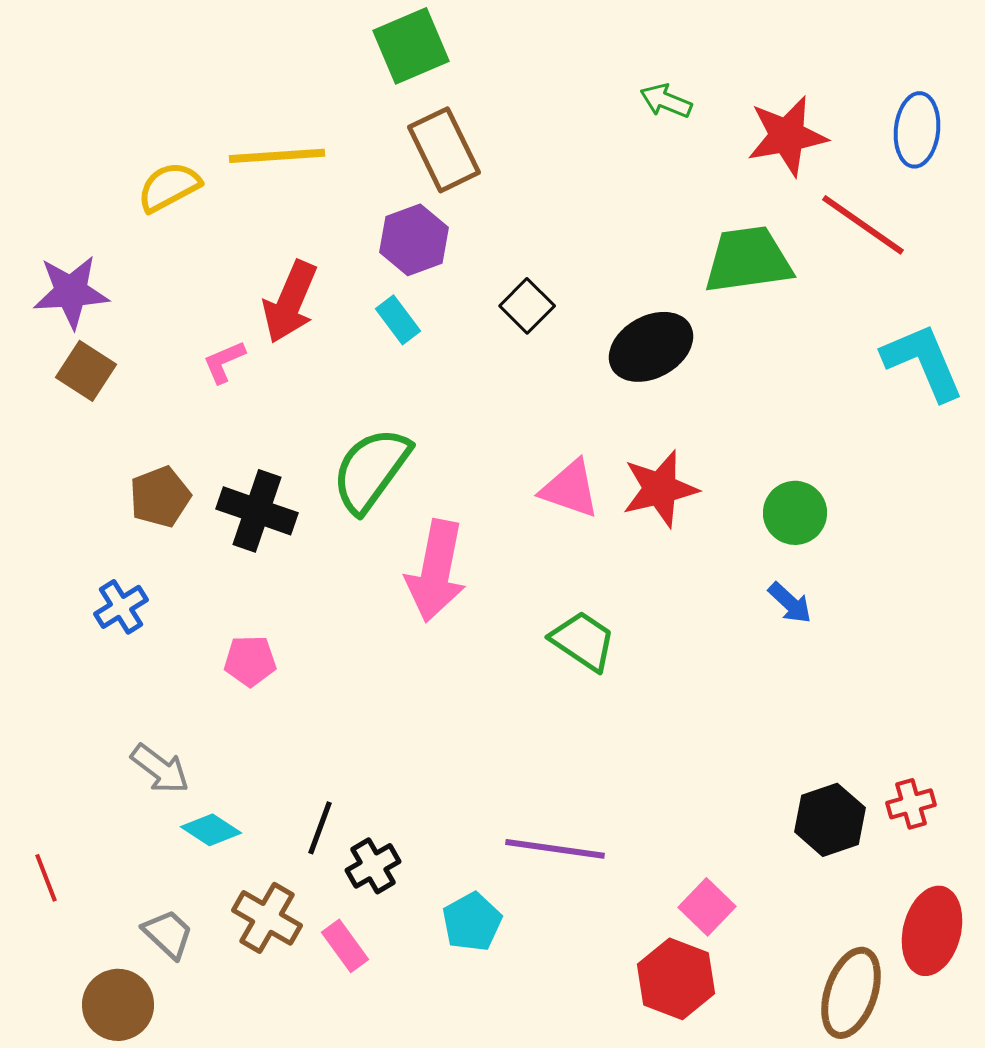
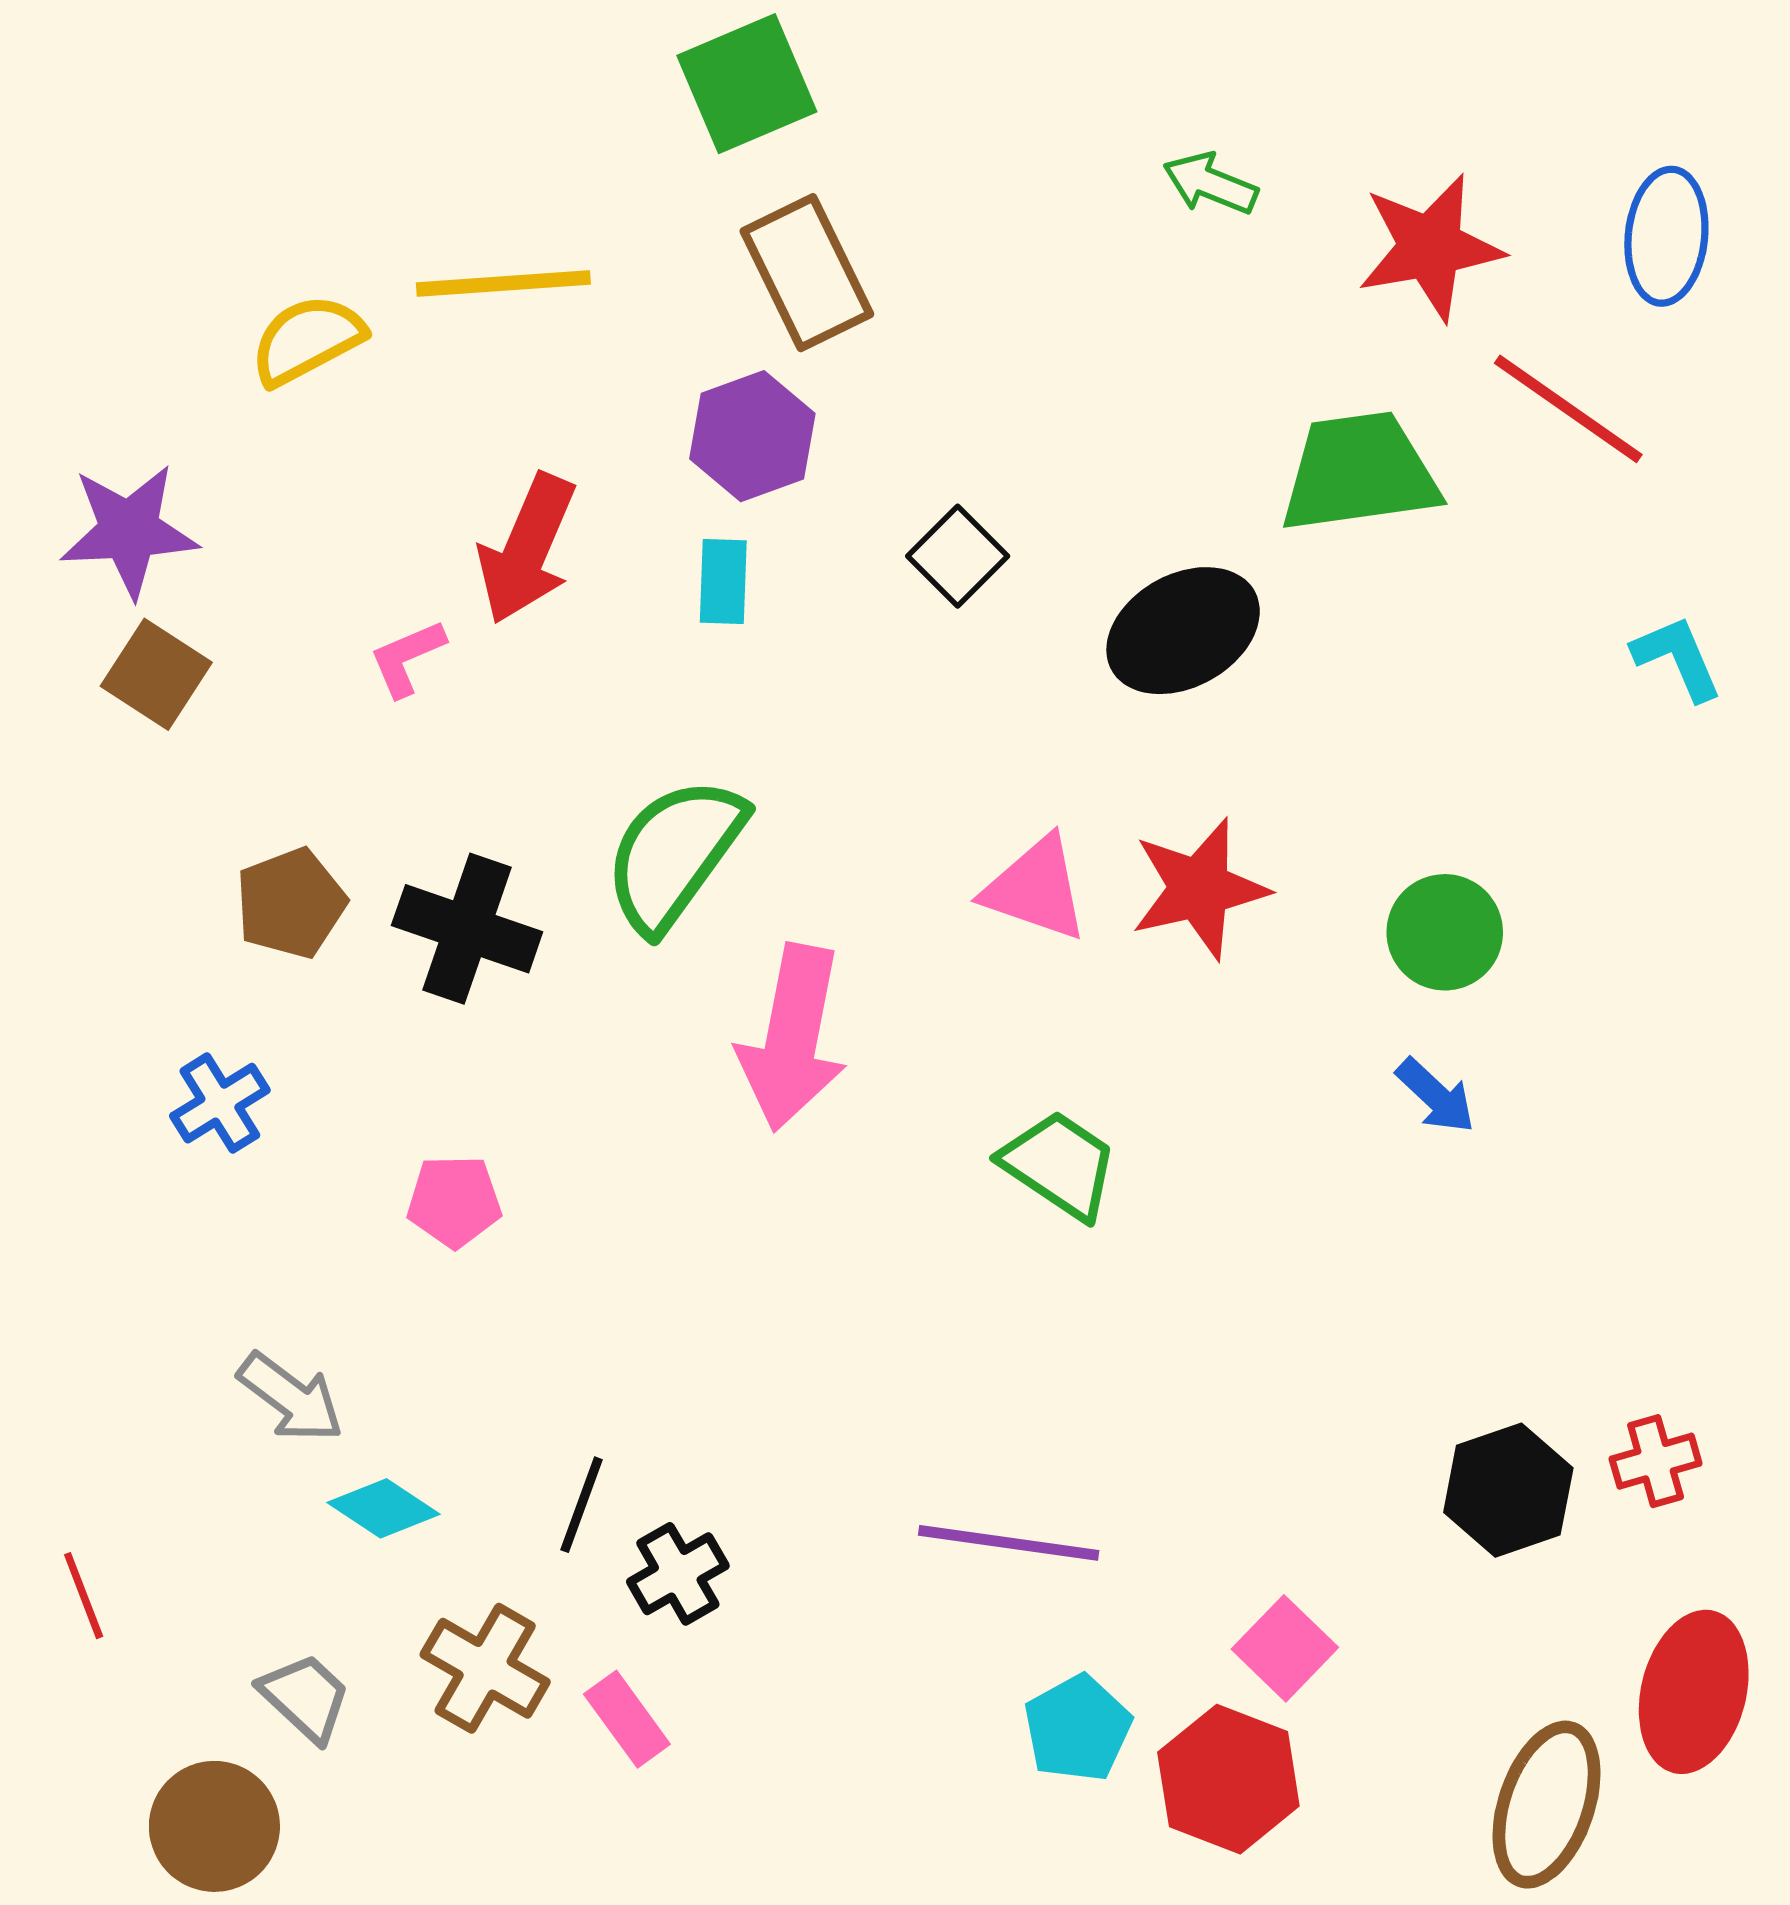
cyan rectangle: (398, 320) -> (723, 582), turned 39
cyan L-shape: (923, 362) -> (1677, 658), size x0.6
cyan pentagon: (472, 922) -> (1078, 1728), moved

